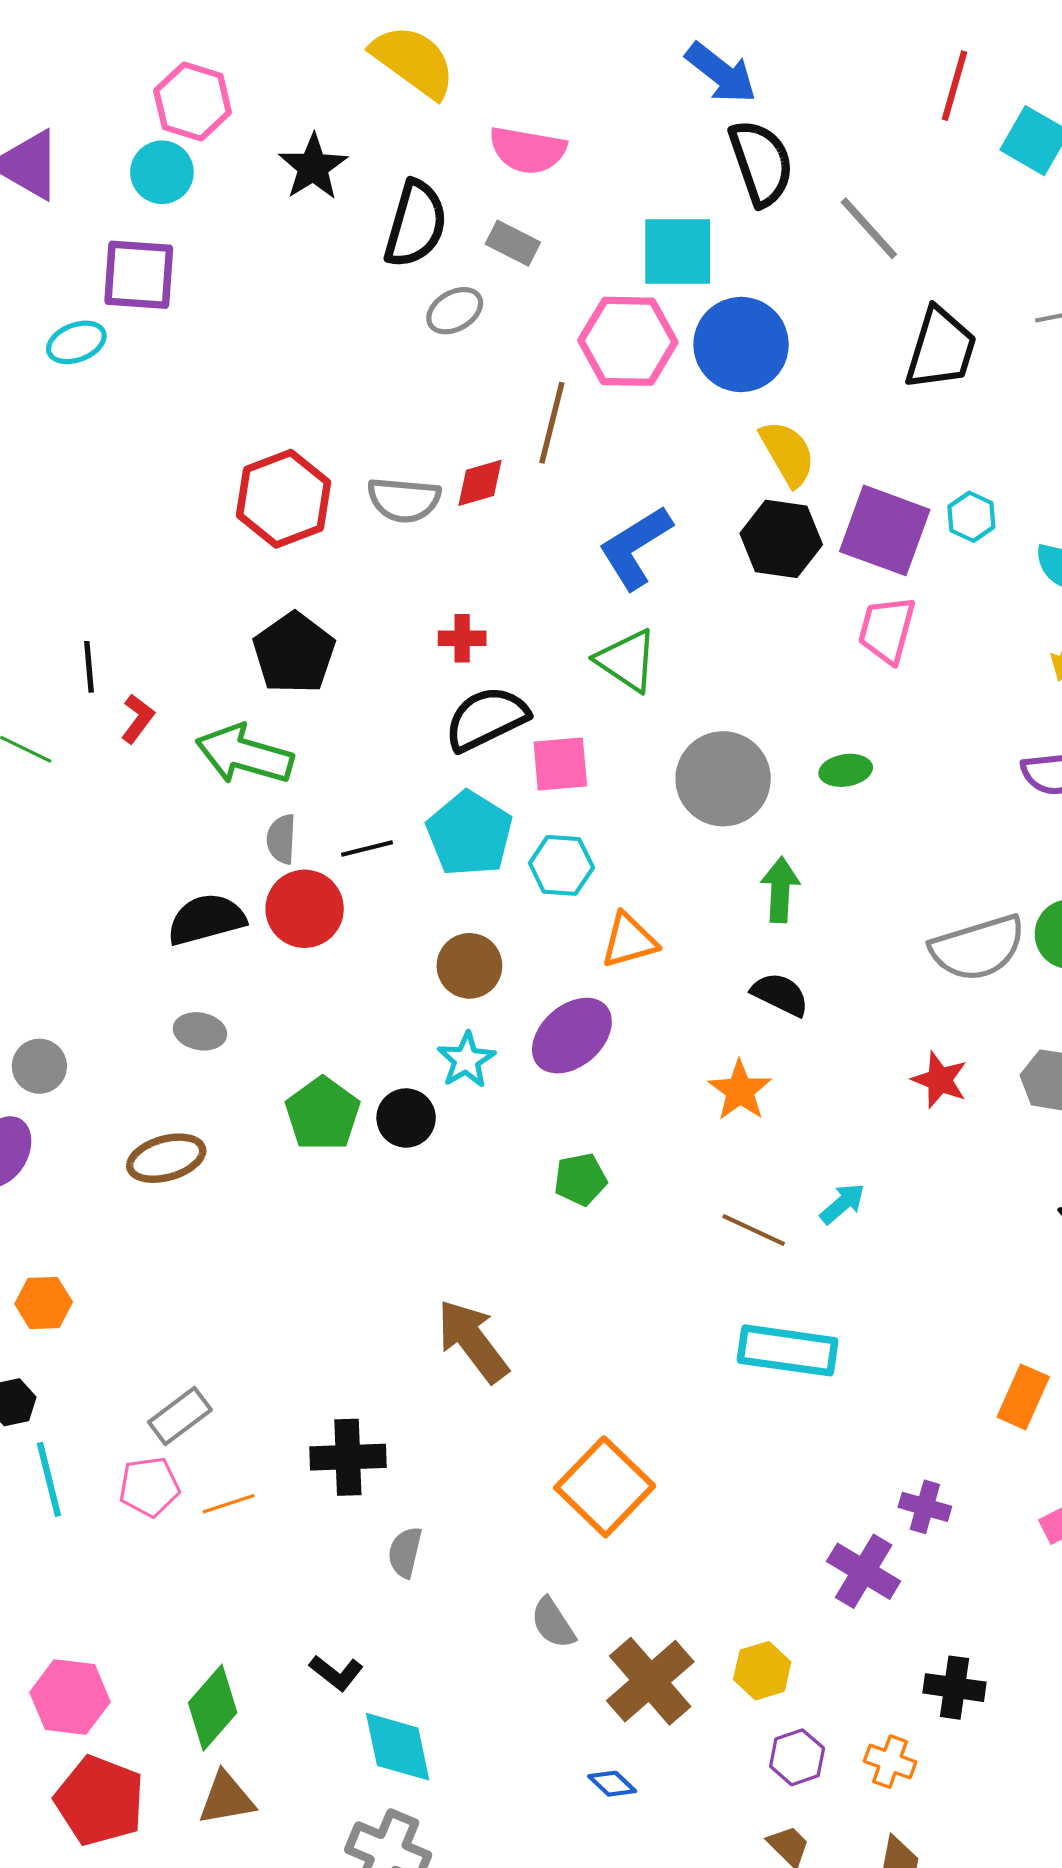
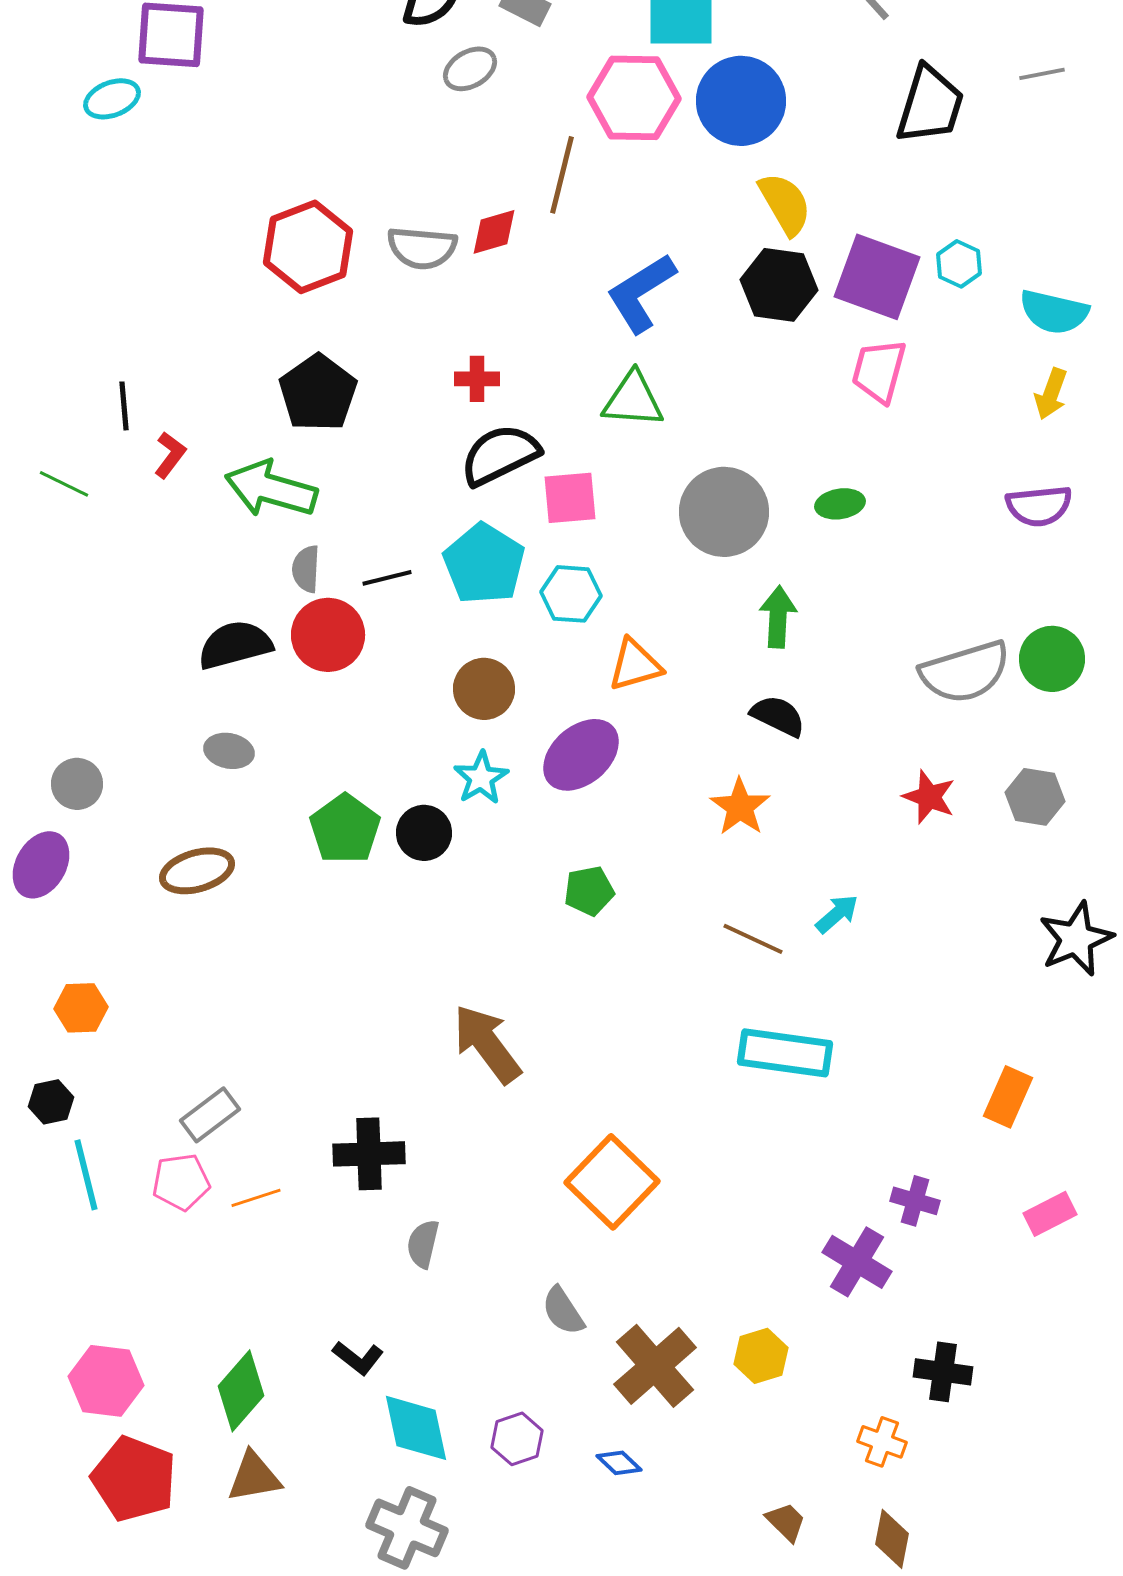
green triangle: (627, 660) -> (633, 400), turned -30
purple hexagon: (797, 1757) -> (517, 1439), moved

